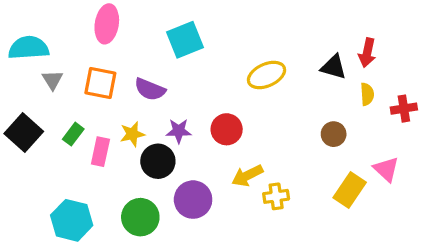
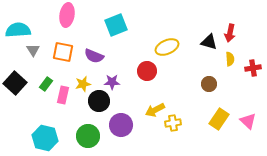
red circle: (227, 129) -> (147, 71), moved
pink triangle: (386, 169) -> (248, 121), moved

